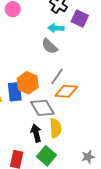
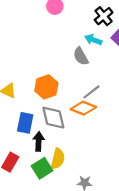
gray line: (57, 76) -> (91, 92), moved
blue rectangle: (15, 92) -> (25, 123), moved
yellow semicircle: (56, 128) -> (58, 159), moved

